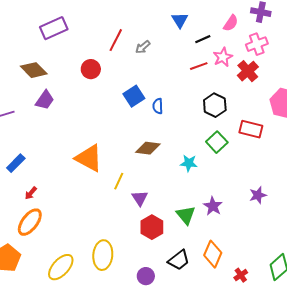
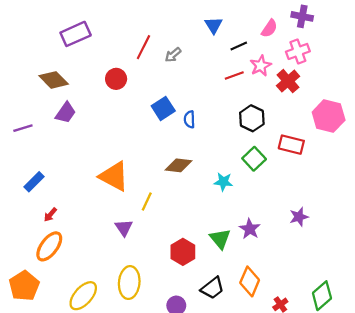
purple triangle: (140, 198) -> (124, 228), moved

